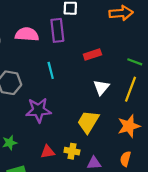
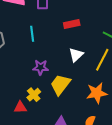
purple star: (38, 110) -> (41, 67), moved, size x0.7
yellow cross: (72, 151) -> (34, 95), moved, turned 32

